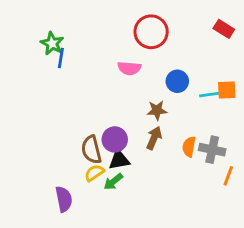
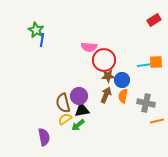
red rectangle: (224, 29) -> (154, 20), turned -64
red circle: (151, 32) -> (104, 60), moved
blue circle: (177, 81) -> (122, 80), moved
orange semicircle: (189, 147) -> (123, 96), moved
orange line: (228, 176) -> (157, 121), turned 56

